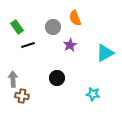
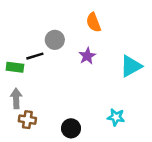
green rectangle: (17, 27) -> (15, 67), moved, turned -48
gray circle: (53, 27) -> (55, 40), moved
black circle: (57, 78) -> (71, 128), moved

